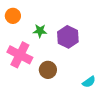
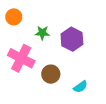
cyan semicircle: (89, 82) -> (80, 87), moved

